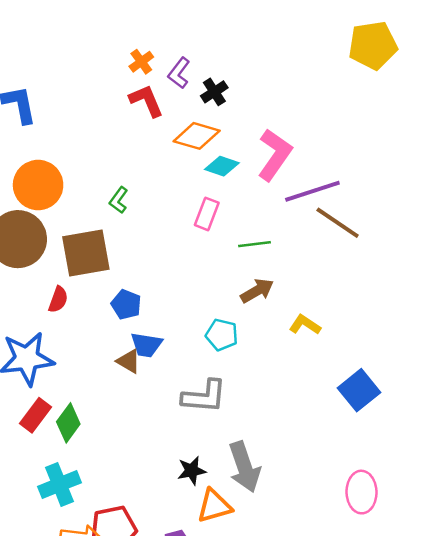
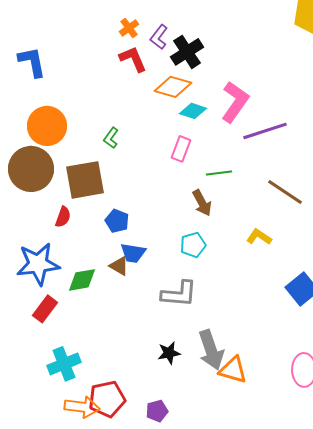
black cross: (214, 92) -> (187, 52), size x1.5
brown line: (338, 223) -> (285, 192), moved
brown arrow: (257, 291) -> (202, 203), moved, turned 92
cyan pentagon: (222, 335) -> (193, 245), turned -30
green diamond: (68, 423) -> (82, 280), moved, turned 44
orange triangle: (214, 506) -> (233, 370), moved, turned 32

